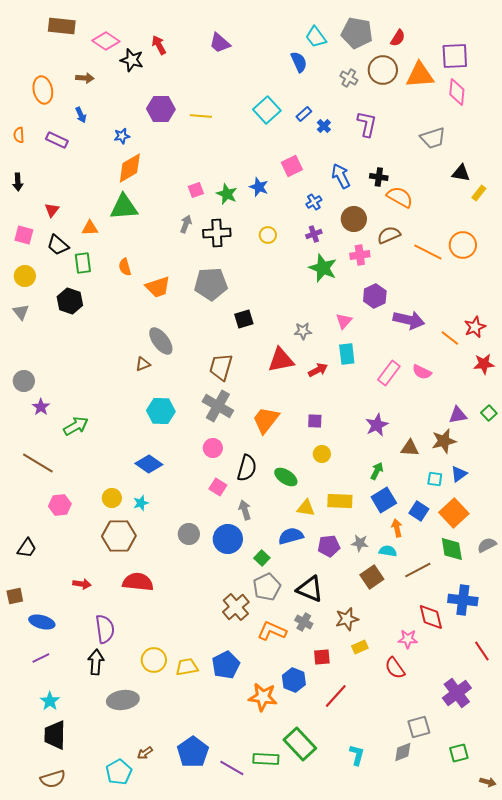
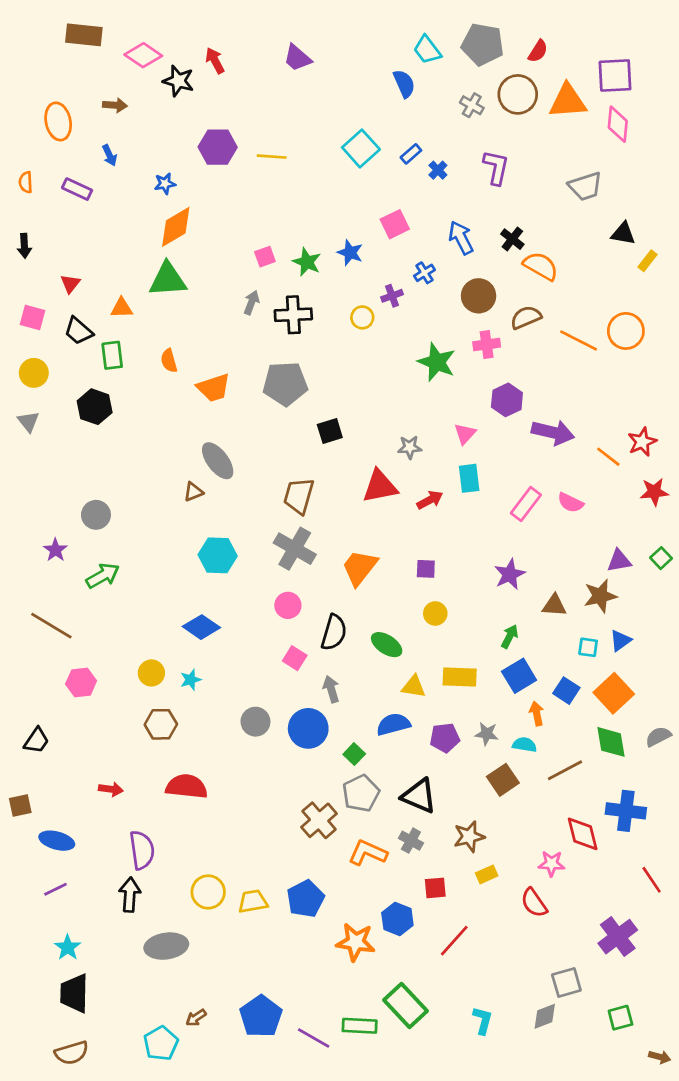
black cross: (379, 177) -> (512, 239), turned 30
purple cross: (314, 234) -> (392, 296), moved
gray circle: (24, 381) -> (96, 515), moved
brown hexagon: (119, 536) -> (161, 724), size x0.7

